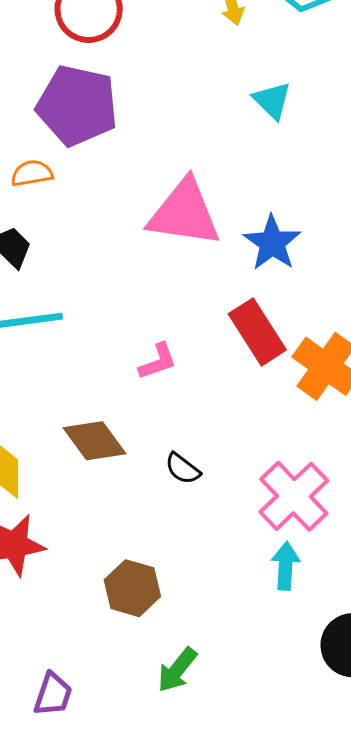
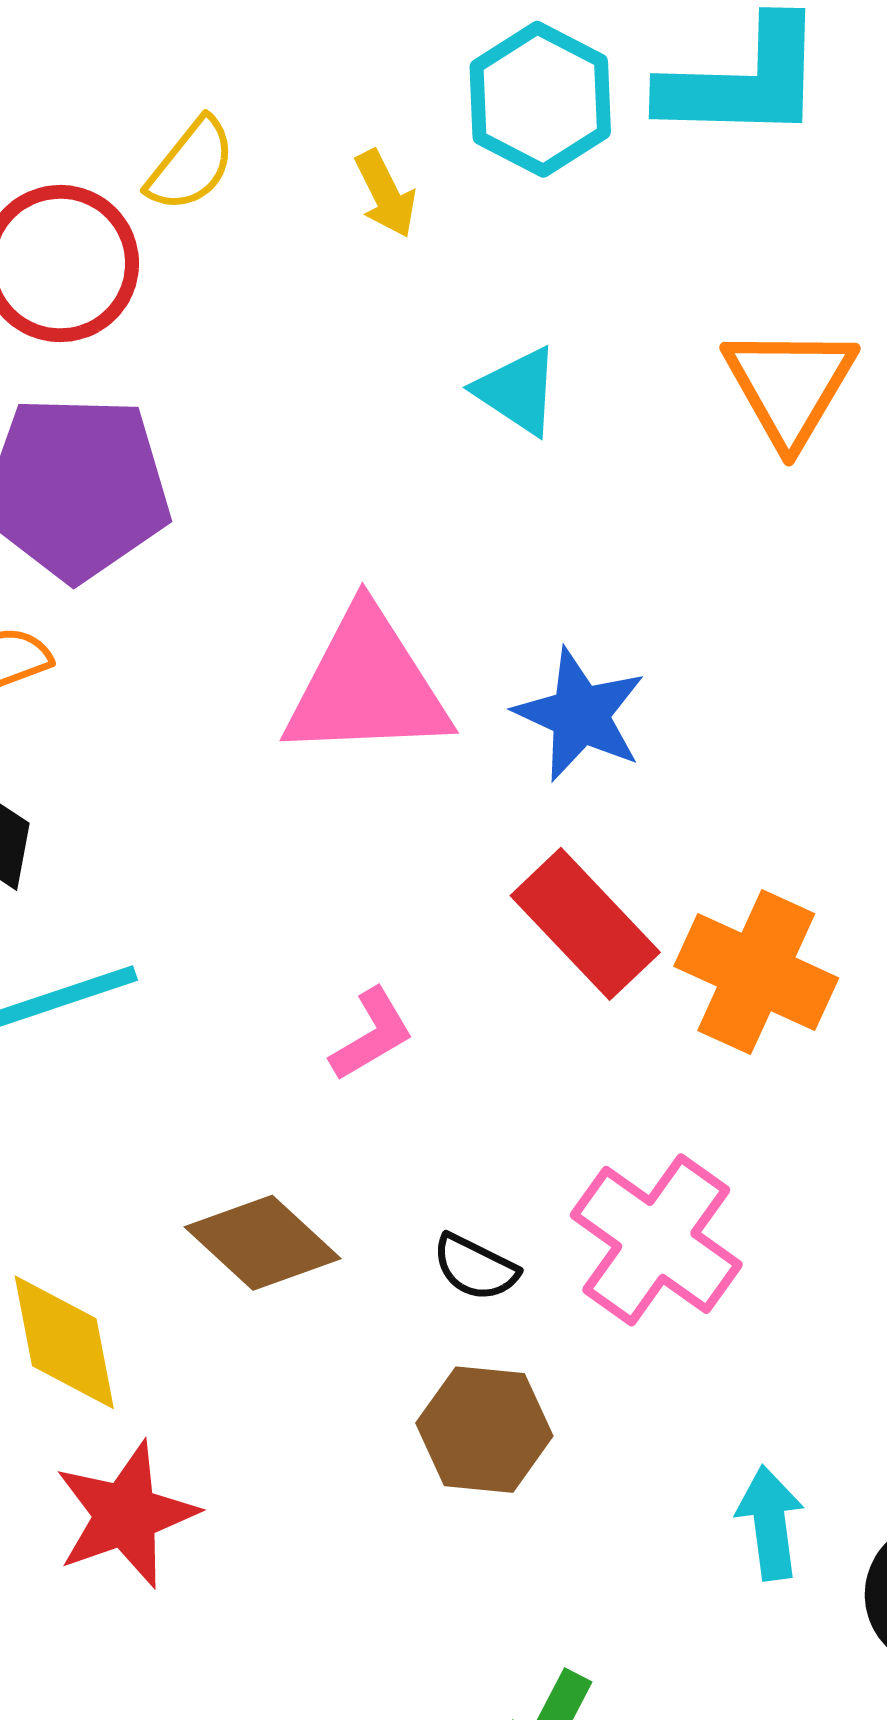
pink cross: (294, 496) -> (656, 1240), moved
cyan arrow: (285, 566) -> (770, 1523), moved
brown hexagon: (132, 588) -> (484, 1430), moved

